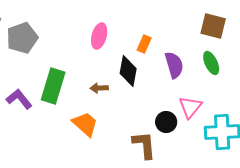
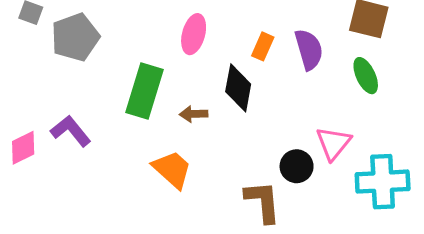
purple semicircle: (174, 65) -> (309, 49), moved
green rectangle: (53, 86) -> (144, 91), moved

